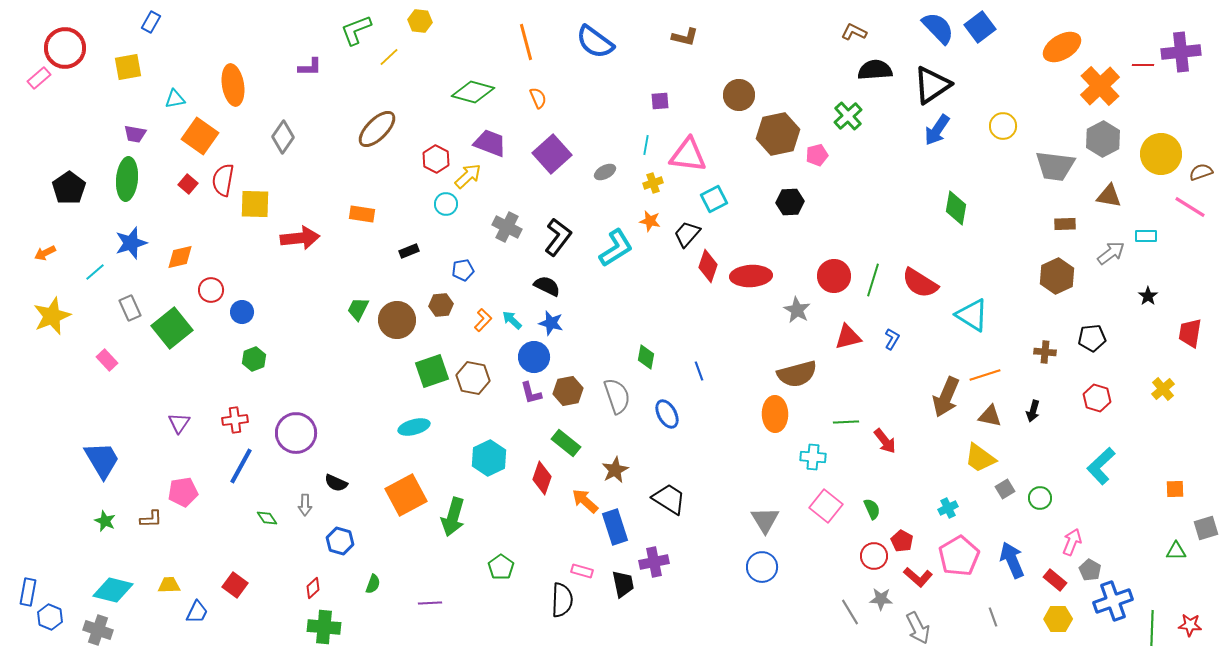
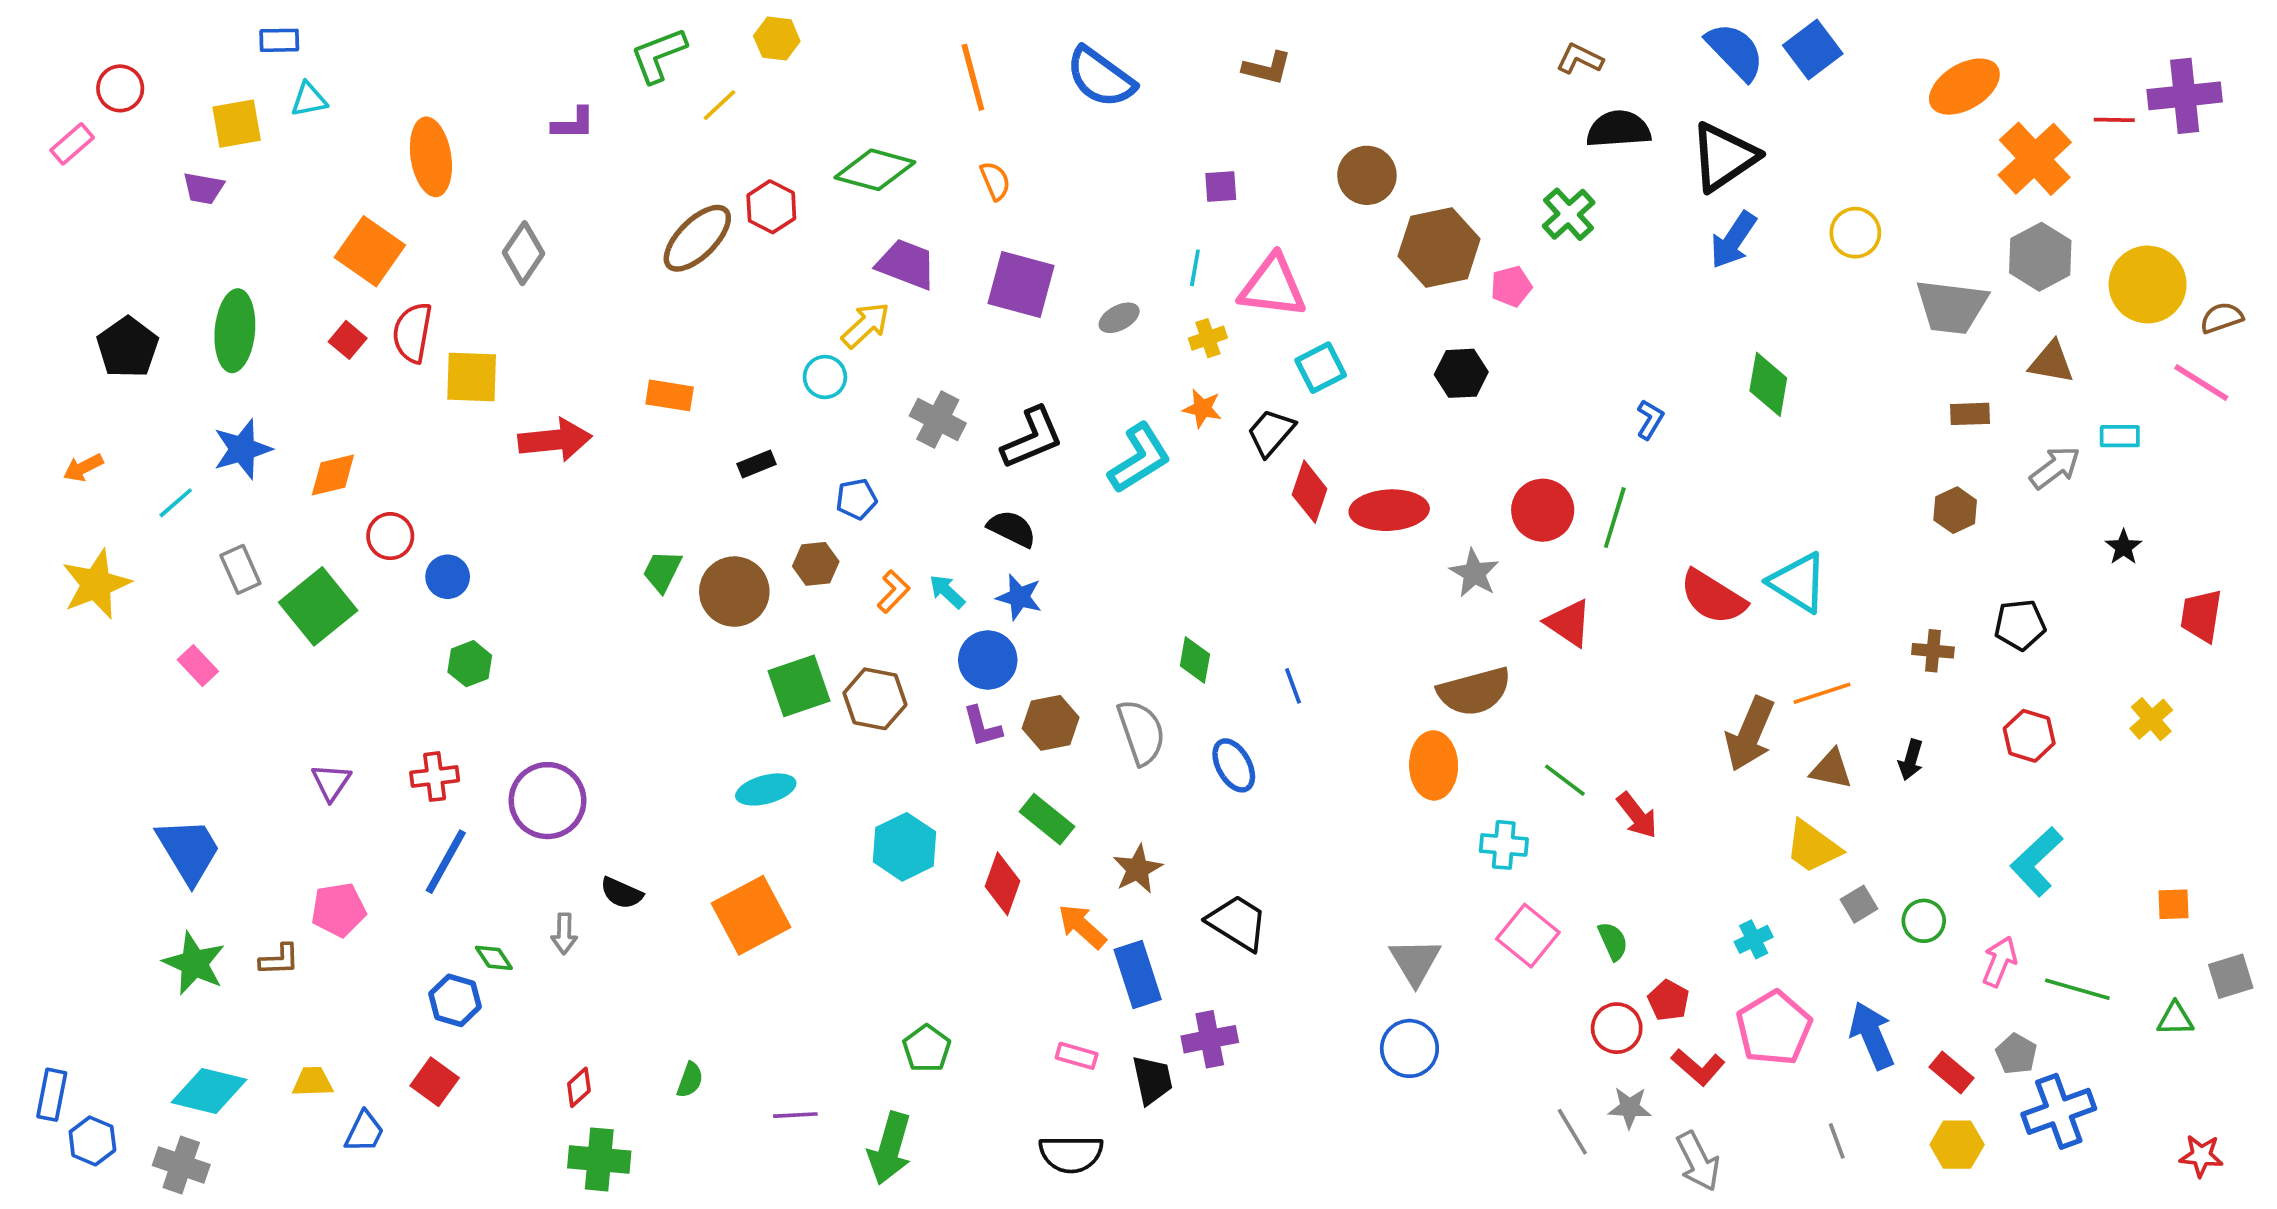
blue rectangle: (151, 22) -> (279, 40), turned 60
red circle: (65, 48) -> (120, 88), size x0.6
cyan triangle: (175, 99) -> (309, 100), moved
purple trapezoid: (135, 134) -> (203, 188), moved
purple square: (552, 154) -> (1021, 284), turned -33
red hexagon: (436, 159) -> (771, 207), moved
black L-shape: (558, 237) -> (1032, 438), turned 30
brown hexagon: (1057, 276) -> (1955, 510), size x0.7
red semicircle: (920, 283) -> (1713, 597), moved
red triangle: (848, 337) -> (1569, 623), turned 48
blue L-shape: (892, 339) -> (1650, 420), moved
green line: (846, 422) -> (1565, 780), turned 40
green arrow: (453, 517) -> (890, 1148), moved
green star: (105, 521) -> (194, 963), size x1.6
blue hexagon: (340, 541) -> (455, 1000), moved
pink arrow: (1072, 542) -> (2000, 962), moved
black semicircle: (562, 600) -> (1071, 1154), moved, turned 88
green line: (1152, 628) -> (2077, 989), moved, turned -76

